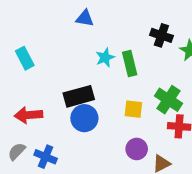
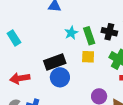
black cross: (161, 35) -> (109, 32), moved
yellow square: (133, 109) -> (88, 57), moved

